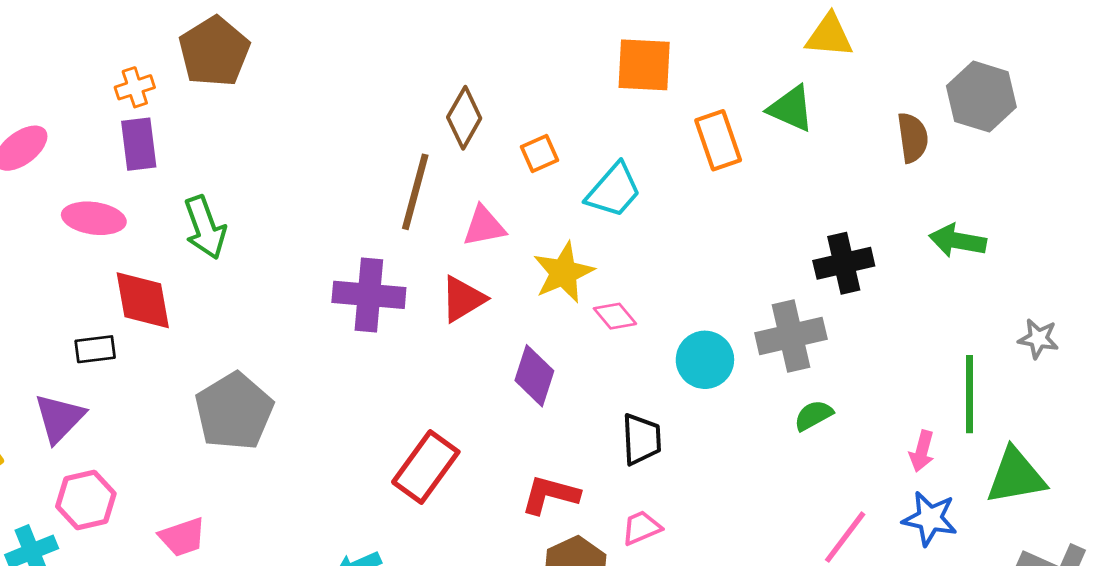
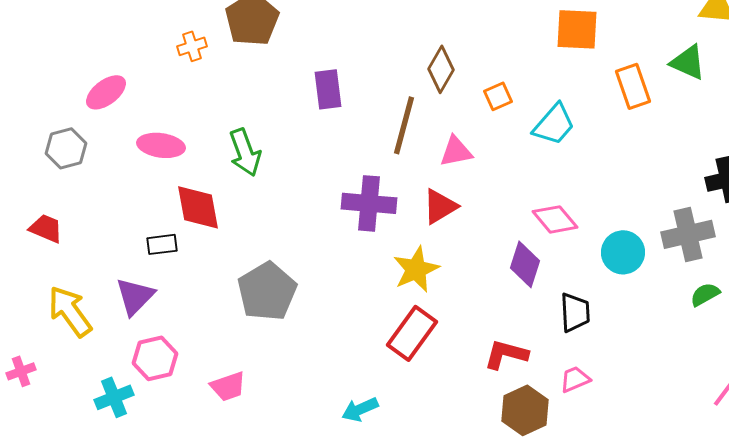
purple rectangle: (139, 144) -> (328, 89), moved
yellow star: (563, 272) -> (416, 269), moved
pink diamond: (615, 316) -> (555, 219), size x1.4
purple diamond: (534, 376) -> (525, 264), moved

